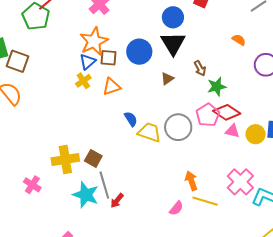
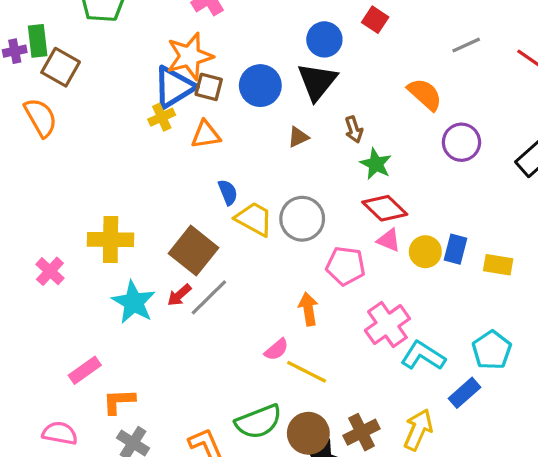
orange semicircle: (239, 40) -> (425, 94), size x1.6
blue triangle: (88, 62) -> (174, 87), size x1.6
green star: (217, 87) -> (376, 164), turned 30
pink pentagon: (208, 115) -> (346, 266), moved, turned 30
brown square: (93, 158) -> (194, 251), moved, size x1.6
gray line: (104, 185) -> (209, 297), moved, turned 52
red arrow: (117, 201) -> (179, 295), moved
yellow line: (205, 201) -> (307, 372), moved

